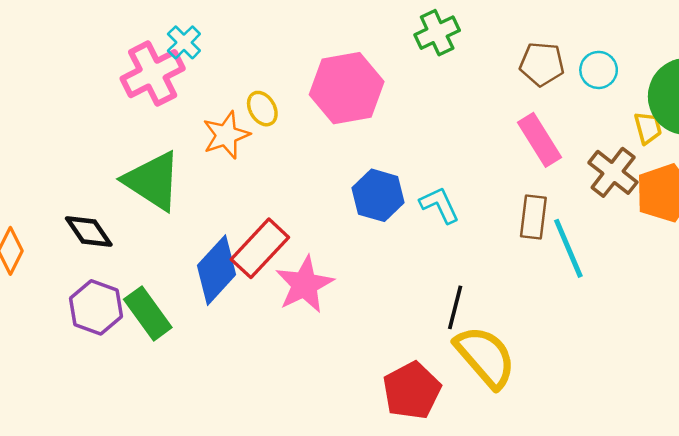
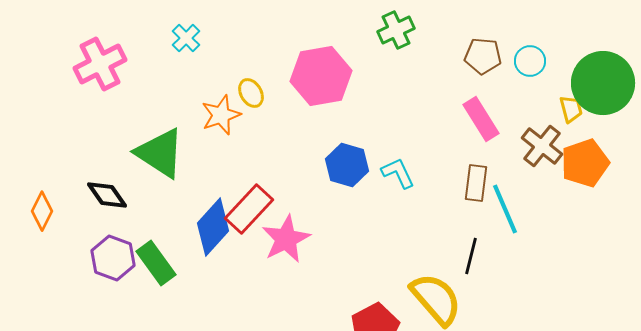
pink cross: (153, 74) -> (100, 64), moved
black line: (455, 307) -> (471, 256), moved

